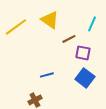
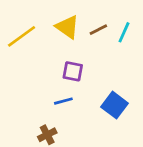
brown line: (69, 39) -> (98, 30), moved
purple square: (83, 53) -> (73, 71), moved

